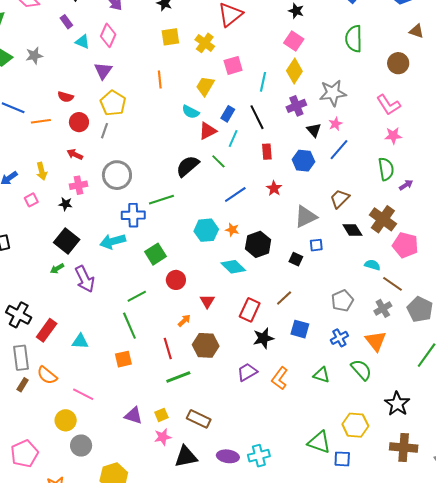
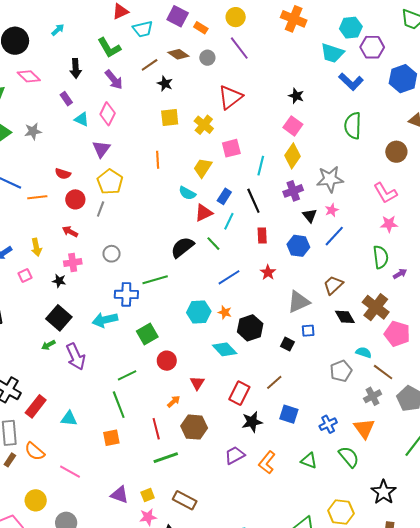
gray circle: (117, 175) -> (112, 254), size x0.6
gray pentagon: (342, 301) -> (341, 371), moved
yellow circle: (66, 420) -> (36, 500), moved

